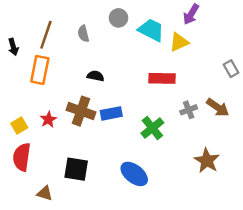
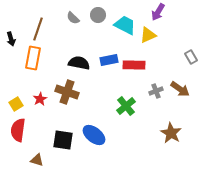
gray semicircle: (83, 34) -> (73, 18), moved, turned -32
black semicircle: (95, 76) -> (79, 63), size x1.5
blue rectangle: (111, 113) -> (109, 60), moved
blue ellipse: (134, 174) -> (94, 135), moved

